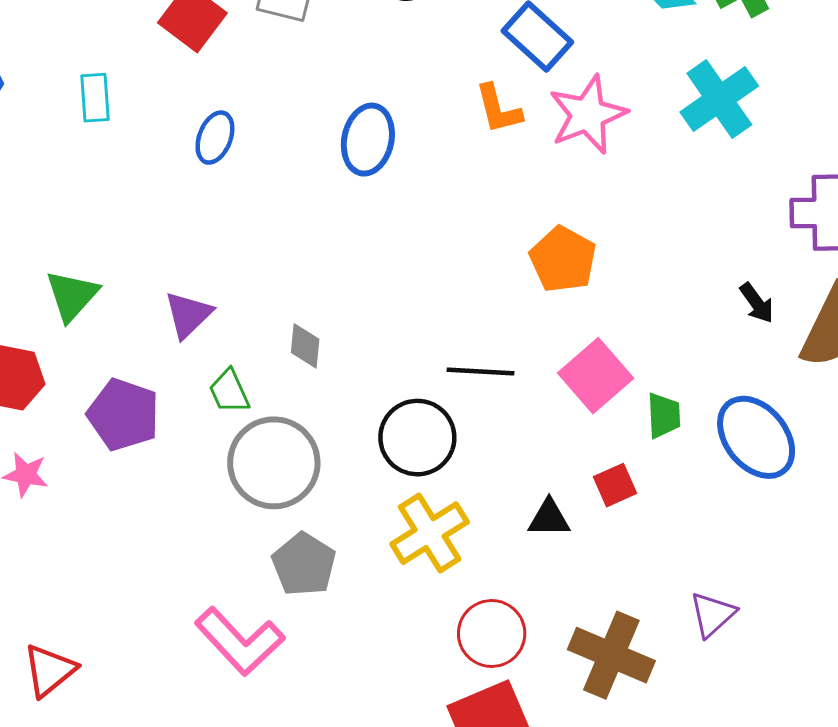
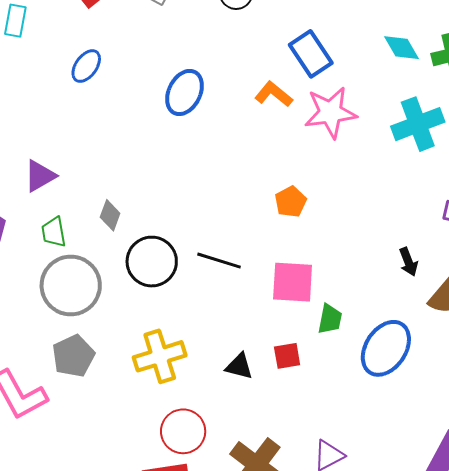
orange L-shape: (498, 109) -> (274, 94), turned 129
orange pentagon: (563, 259) -> (291, 202), size x0.7
pink square: (596, 376) -> (293, 282), turned 30
blue ellipse: (756, 437) -> (386, 348), turned 58
black circle: (417, 438) -> (152, 262), moved

